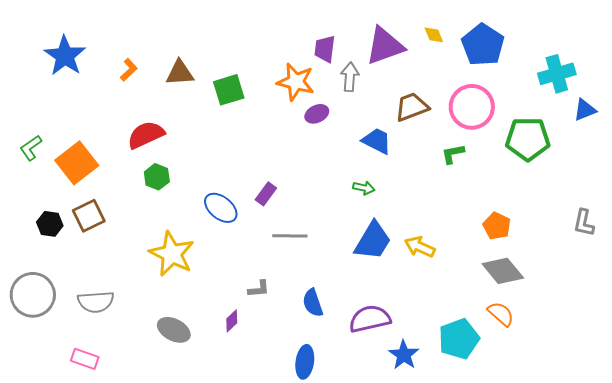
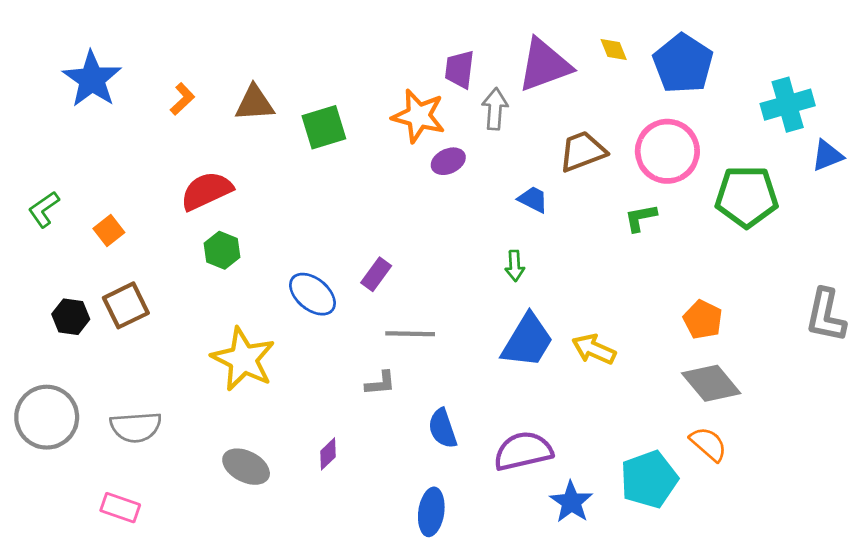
blue trapezoid: (377, 141) -> (533, 199), size x0.7
orange square: (77, 163) -> (109, 230), size x0.5
green arrow: (364, 188) -> (515, 266), turned 75
gray L-shape: (584, 223) -> (826, 315), size x1.4
gray L-shape: (259, 289) -> (380, 383), moved

